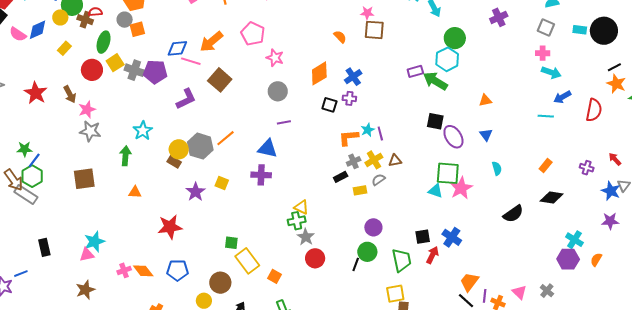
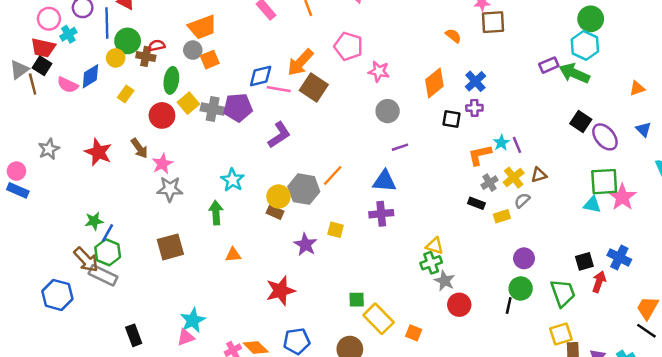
brown square: (220, 80) -> (314, 88), moved
black square: (435, 121) -> (581, 121), turned 30
black rectangle: (341, 177) -> (476, 203), turned 56

